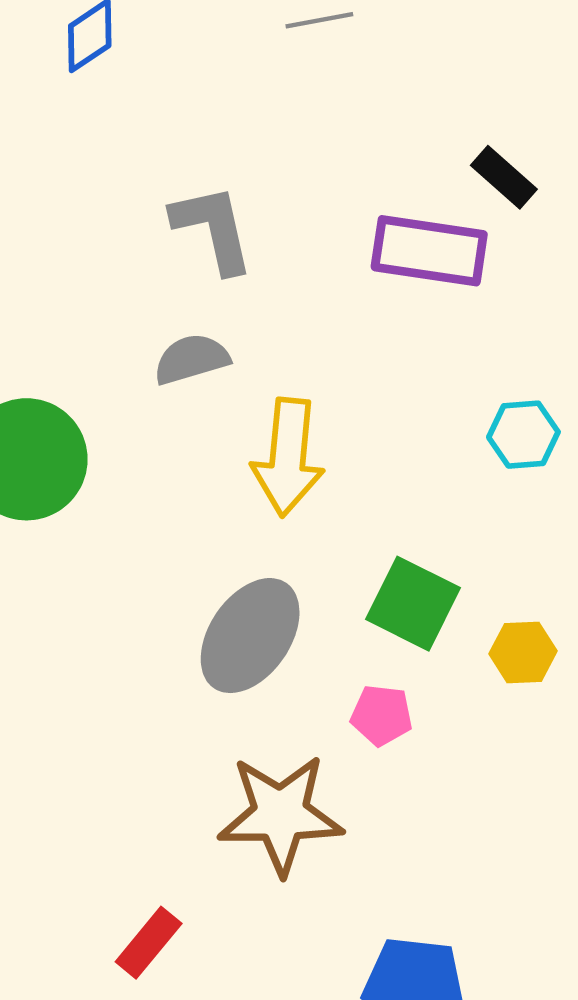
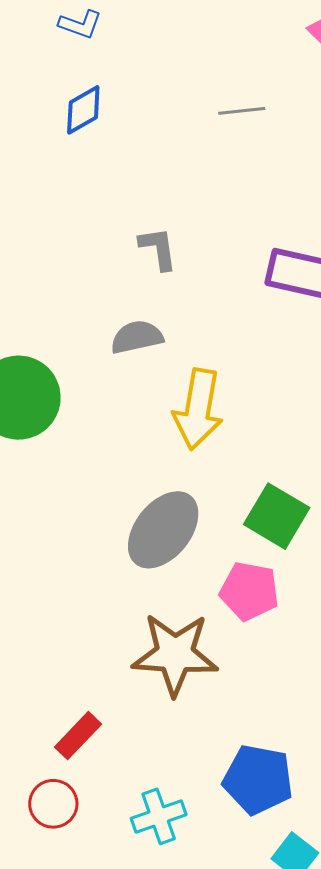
gray L-shape: (213, 229) -> (158, 248), size x0.7
pink pentagon: (382, 715) -> (249, 591), size x1.4

